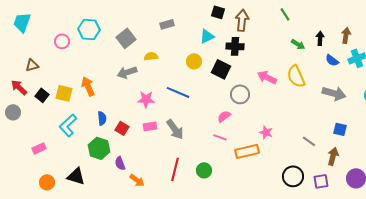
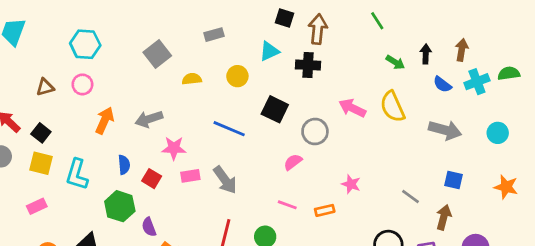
cyan hexagon: (89, 29) -> (85, 44), moved
pink circle: (62, 41) -> (82, 84), moved
yellow circle: (194, 61) -> (237, 76), moved
brown triangle: (32, 65) -> (45, 87), moved
black square: (221, 69) -> (275, 109), moved
gray arrow: (127, 72) -> (149, 119), moved
orange arrow: (88, 86) -> (105, 120), turned 48
yellow square: (64, 93) -> (41, 163), moved
pink star: (146, 99) -> (174, 148), moved
cyan L-shape: (68, 125) -> (77, 174), turned -30
pink line: (220, 137) -> (287, 205), moved
orange rectangle: (247, 151) -> (325, 210), size x0.6

